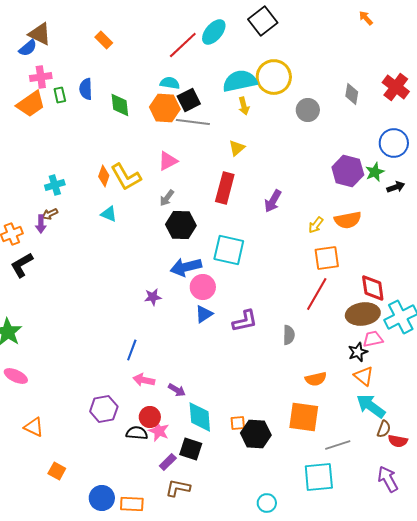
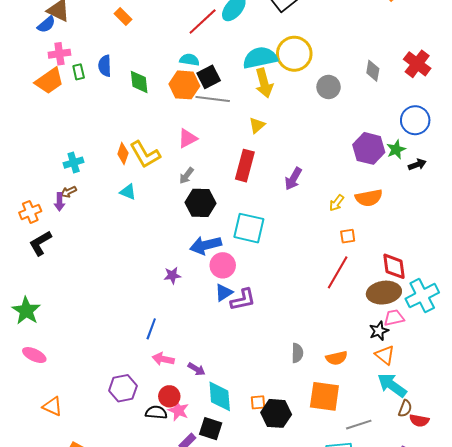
yellow arrow: (244, 106) -> (264, 83), size x1.6
orange square: (327, 258) -> (348, 236), size x0.6
purple L-shape: (245, 321) -> (243, 300), moved
gray semicircle: (289, 335) -> (297, 353), moved

